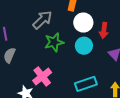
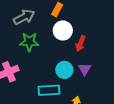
cyan circle: (84, 46) -> (64, 70), moved

